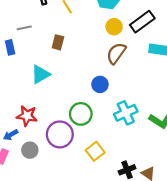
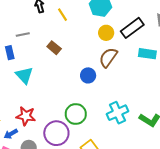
brown rectangle: (58, 42) -> (54, 48), turned -64
cyan triangle: (40, 74) -> (24, 75), moved, turned -42
blue circle: (100, 84) -> (88, 75), moved

